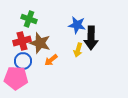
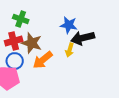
black arrow: (91, 38) -> (83, 38), turned 75
orange arrow: (51, 60) -> (43, 60), size x1.5

